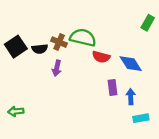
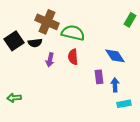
brown cross: (59, 42) -> (47, 22), moved, size x1.6
red semicircle: (101, 57) -> (73, 57), moved, turned 70

